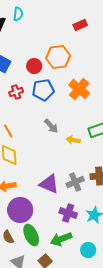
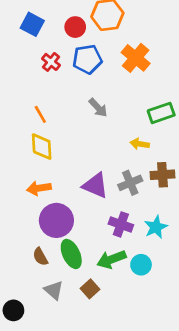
red cross: (16, 92) -> (51, 62), turned -32
yellow arrow: (73, 140) -> (140, 144), moved
cyan circle: (88, 250) -> (141, 265), moved

